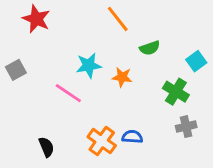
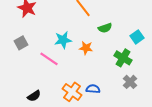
gray square: (16, 70) -> (21, 43), moved
gray cross: (186, 127) -> (130, 82), turned -32
black semicircle: (46, 147) -> (34, 96), turned 80

